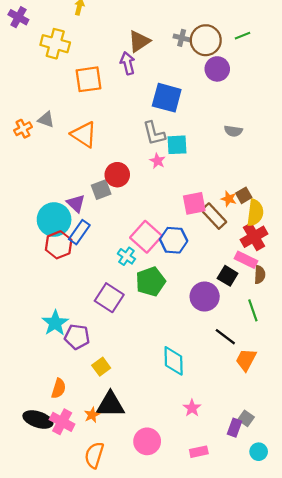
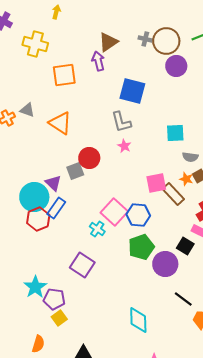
gray semicircle: (233, 131) -> (190, 157), moved
cyan square: (177, 145) -> (175, 133), moved
green pentagon: (151, 282) -> (141, 247), moved
yellow square: (101, 367) -> (59, 318), moved

